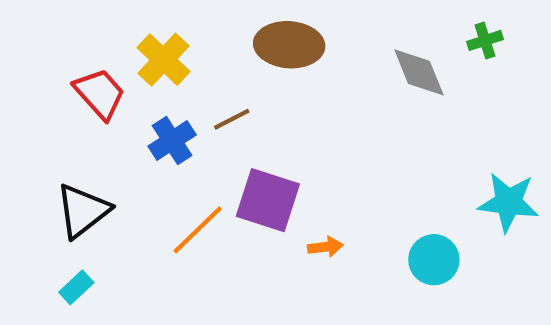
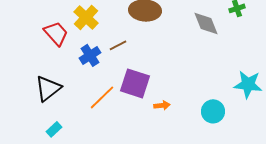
cyan rectangle: (76, 287) -> (54, 129), moved

